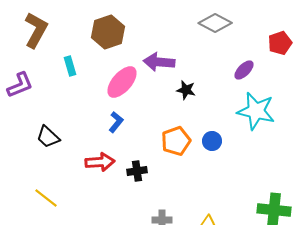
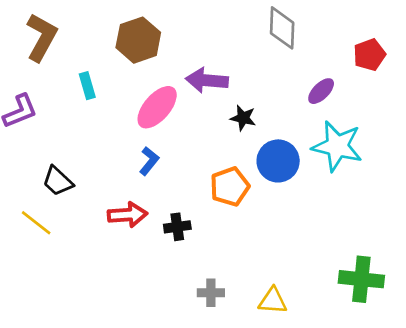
gray diamond: (215, 23) -> (282, 28), turned 64
blue circle: (212, 141) -> (278, 161), moved, size x1.6
yellow line: (46, 198) -> (36, 223), moved

